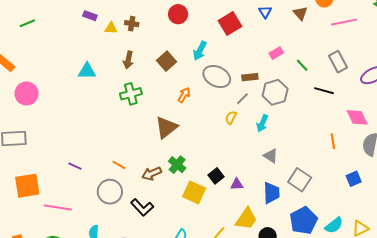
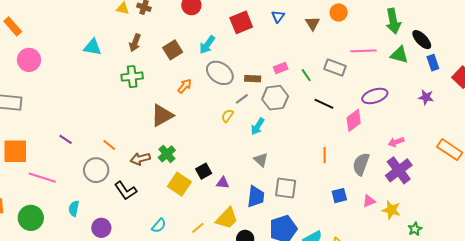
pink line: (344, 22) -> (364, 51), moved
pink rectangle: (276, 53) -> (281, 68), moved
gray rectangle: (338, 62) -> (335, 67), moved, turned -50
pink diamond: (357, 117) -> (354, 120), moved, turned 70
gray square: (300, 180) -> (286, 188), turned -35

